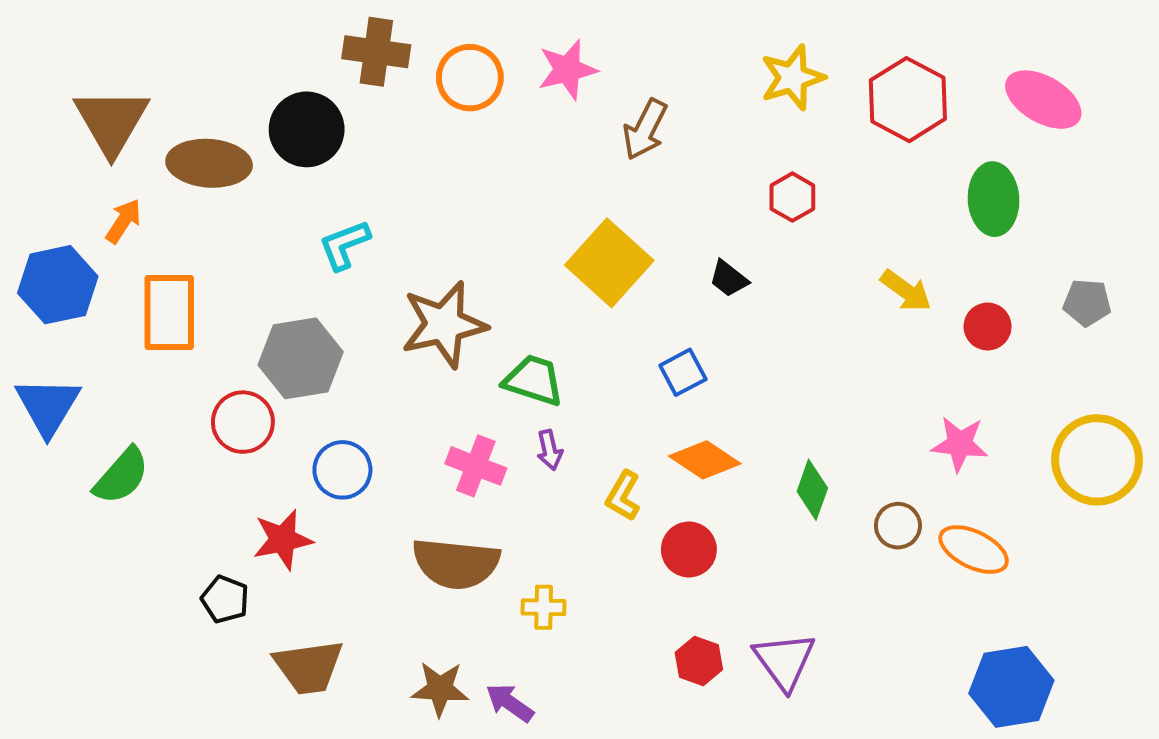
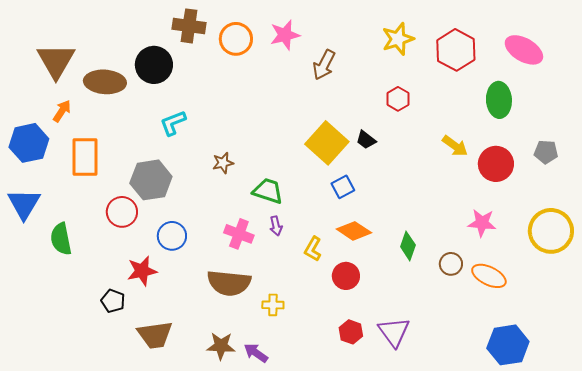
yellow square: (609, 263) -> (327, 143), moved
brown star: (444, 325) -> (223, 163), size x0.5
red circle: (988, 327) -> (496, 164), size x1.5
green semicircle: (121, 476) -> (61, 239), turned 128

